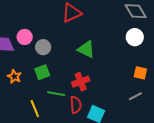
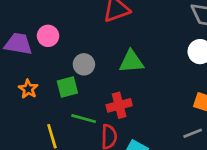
gray circle: (43, 47) -> (84, 64), moved
green triangle: (86, 49) -> (131, 62), turned -36

